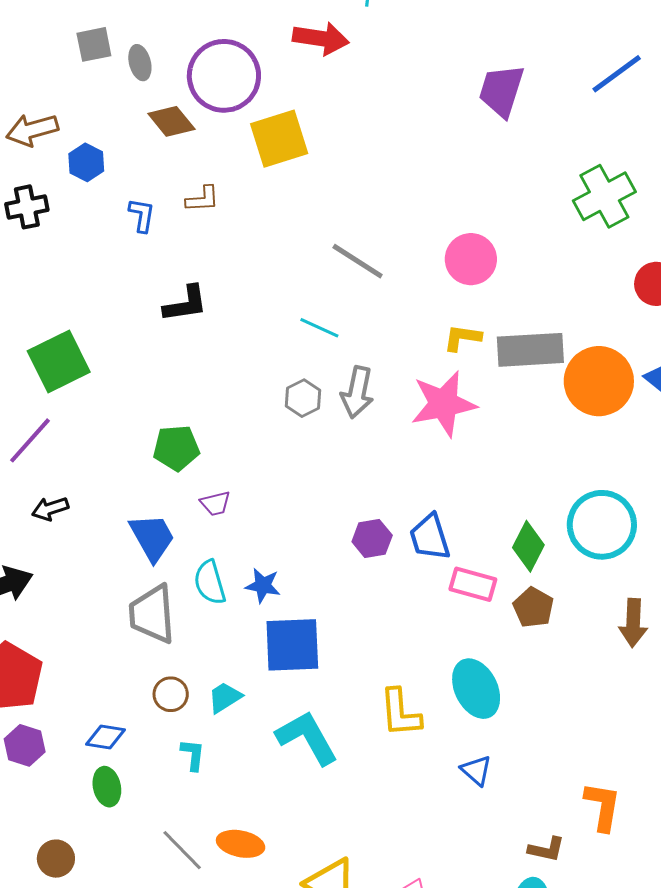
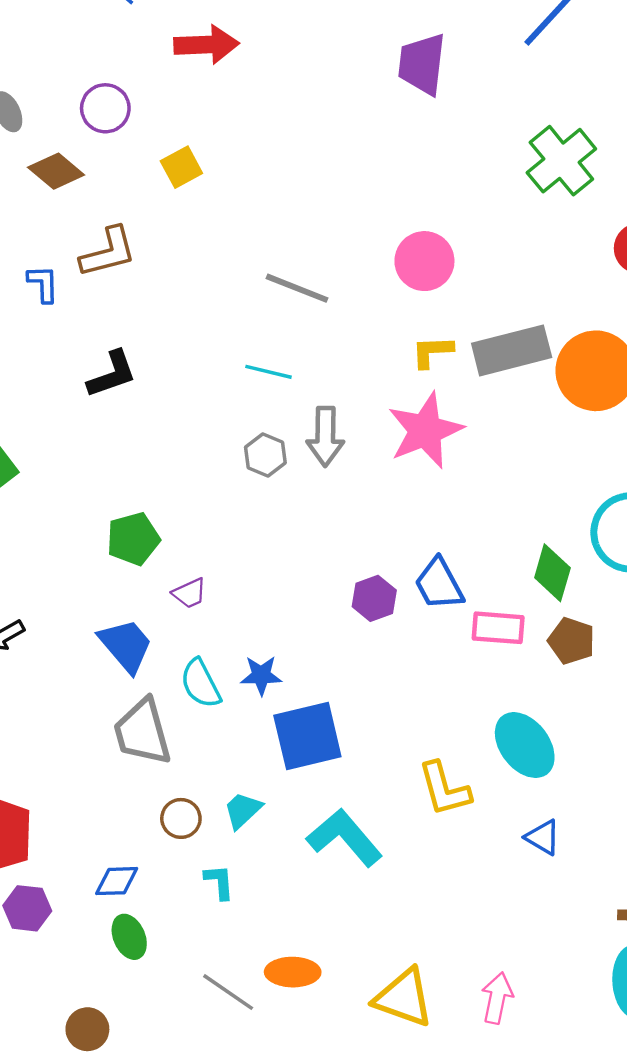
purple circle: (224, 76) -> (105, 108), size x0.6
yellow square: (279, 139) -> (181, 167), size x0.6
brown L-shape: (202, 199) -> (108, 252), size x1.5

